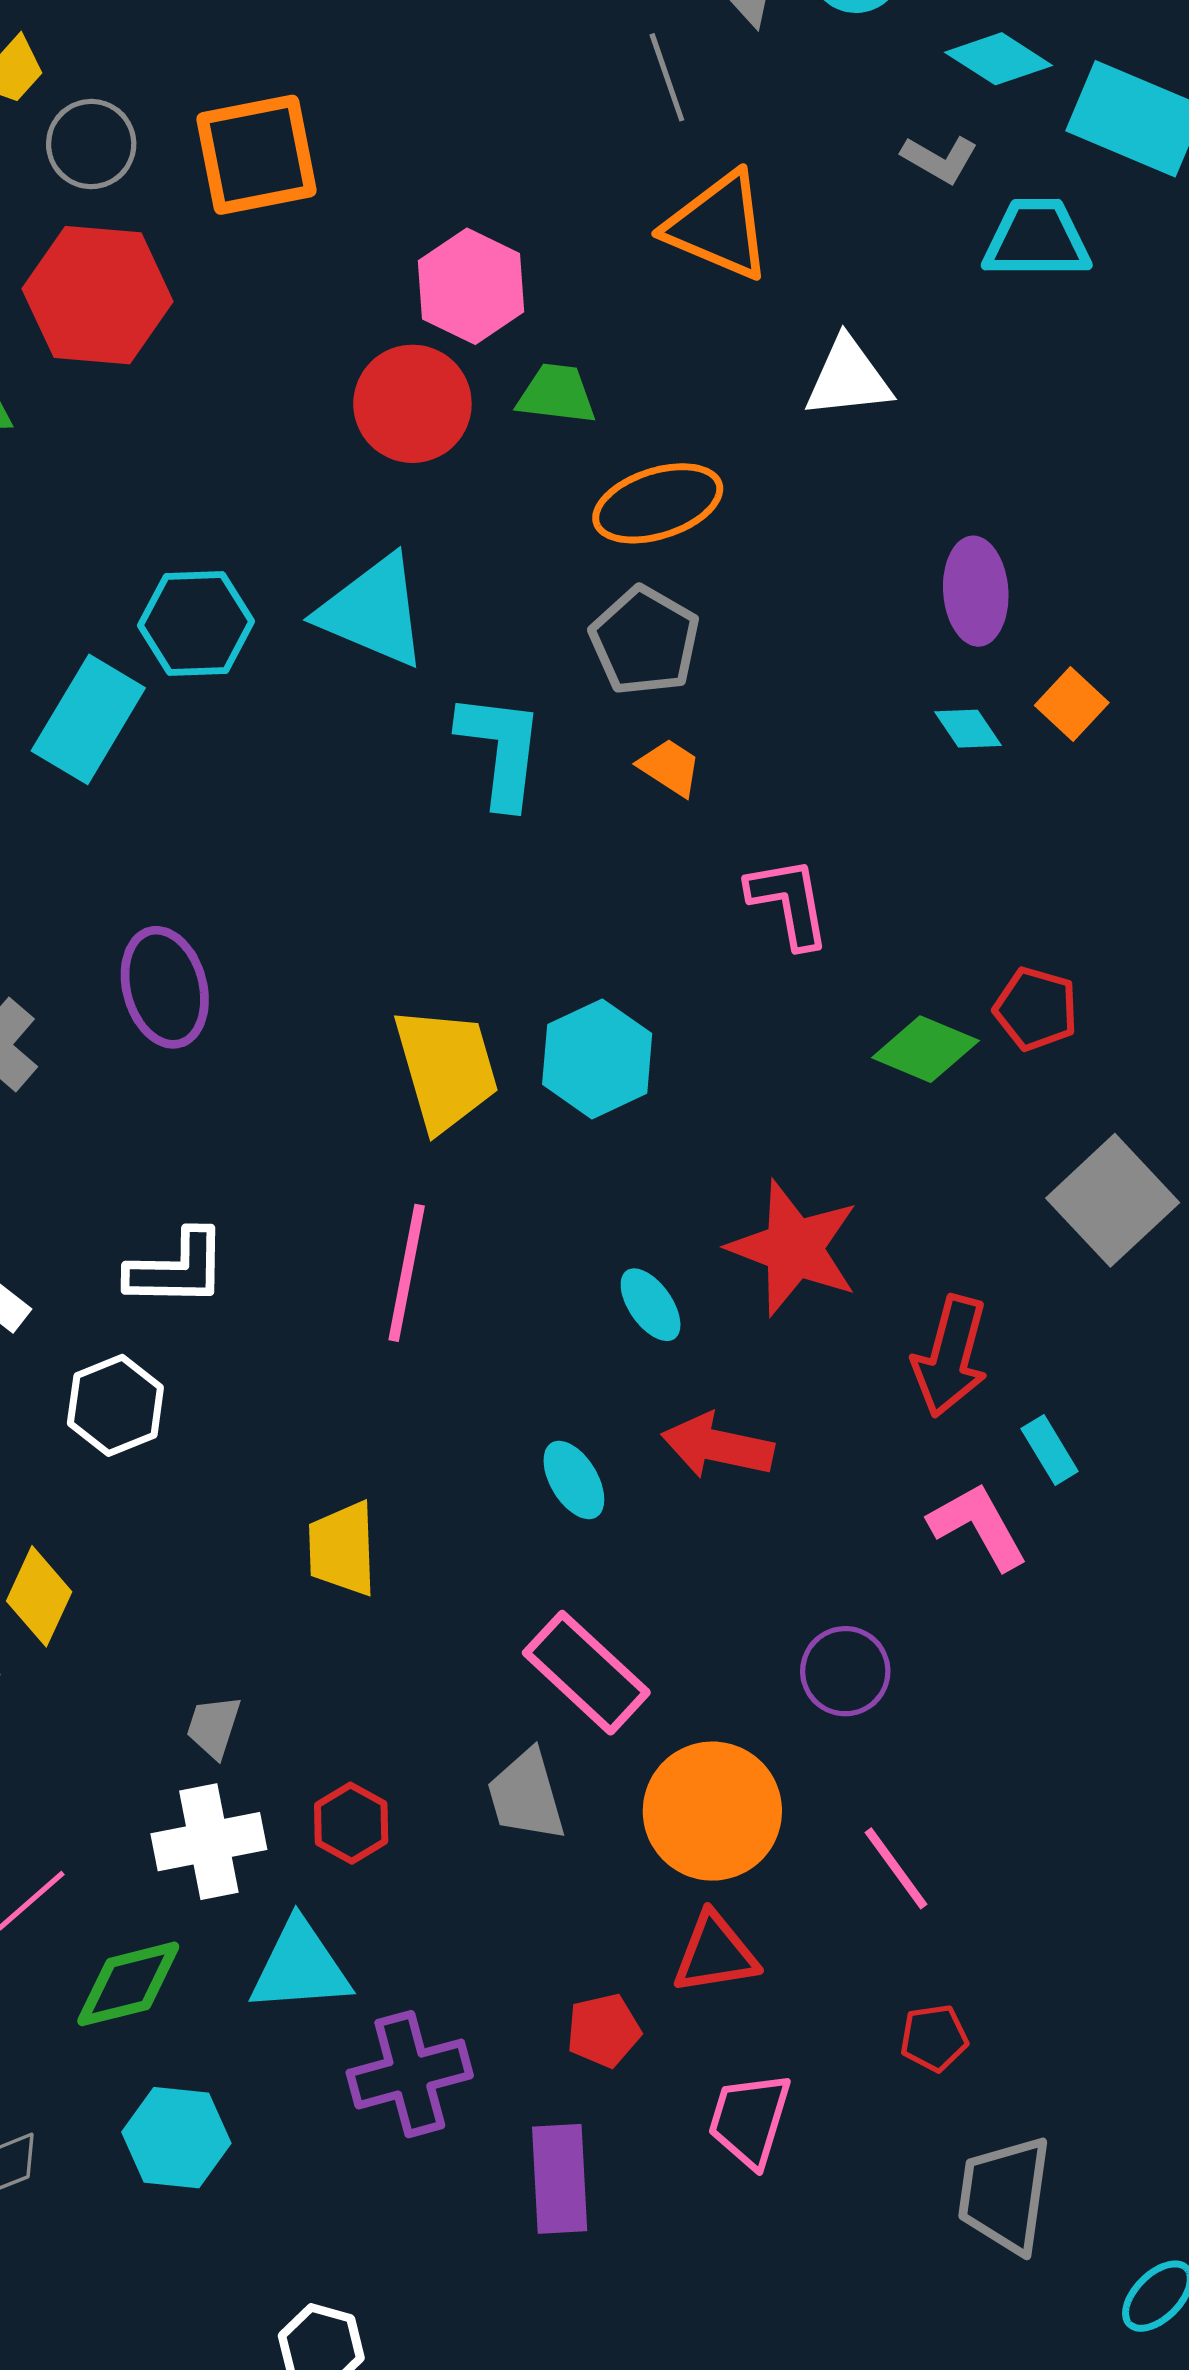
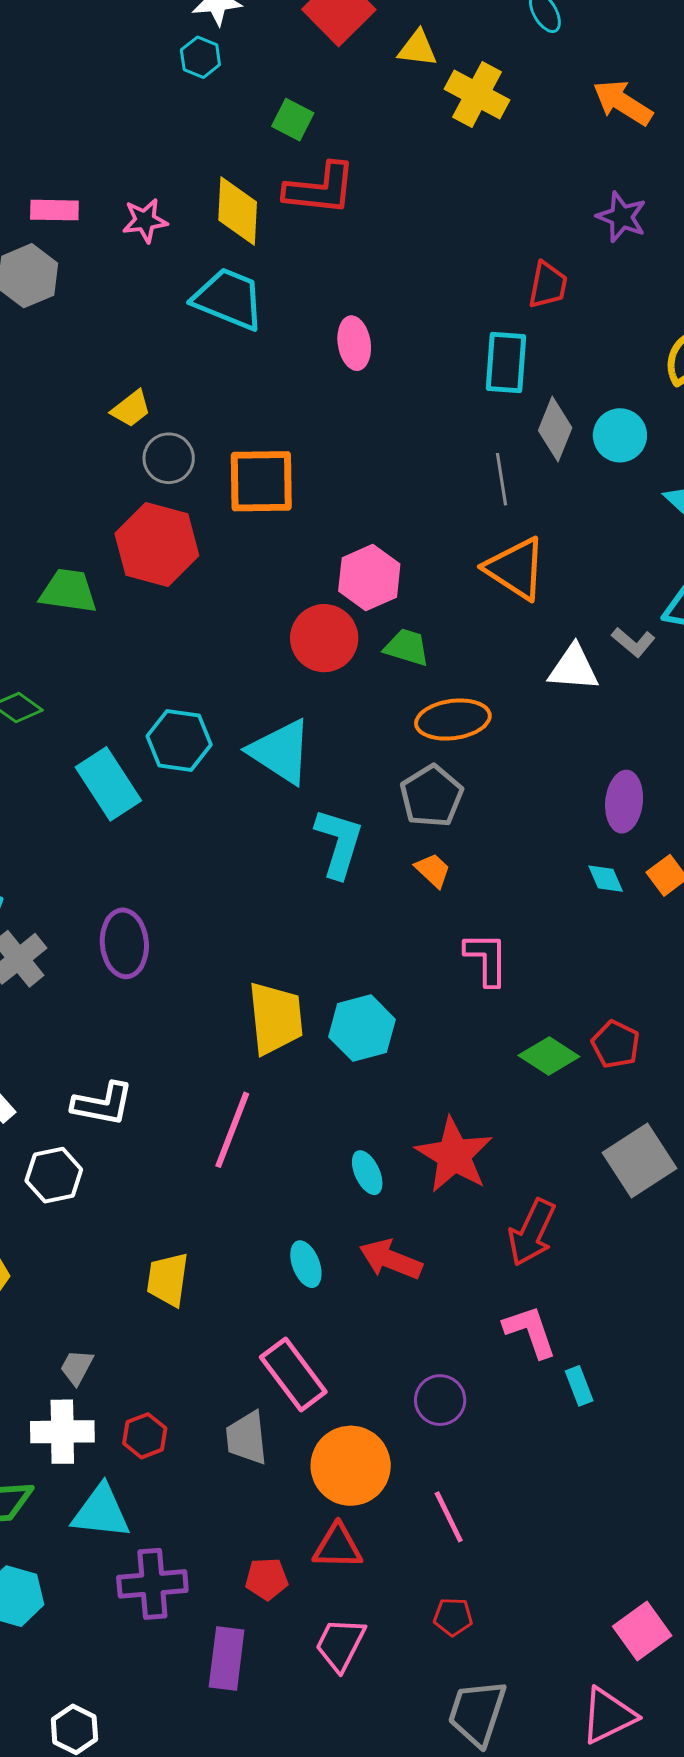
gray L-shape: (940, 159) -> (633, 642), moved
cyan rectangle: (88, 719) -> (108, 784), turned -74
cyan rectangle: (1050, 1450) -> (579, 1386), moved

